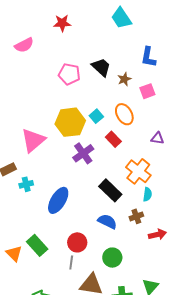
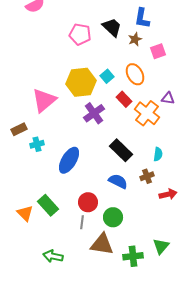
blue L-shape: (148, 57) -> (142, 18), moved
orange cross: (138, 171) -> (147, 113), moved
green circle: (112, 258) -> (113, 217), moved

